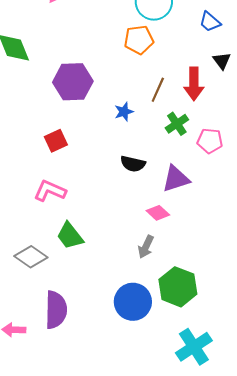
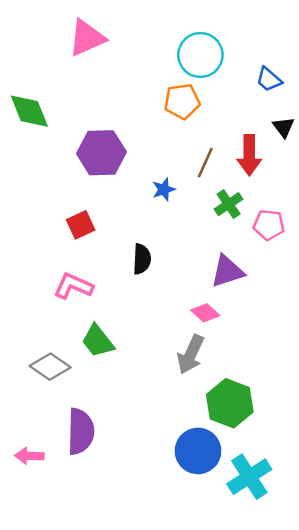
black semicircle: (133, 164) -> (142, 259), moved, turned -100
gray arrow: (146, 247) -> (191, 354), size x1.4
blue circle: (133, 302) -> (198, 451), moved

